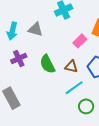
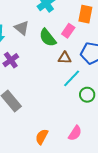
gray triangle: (35, 29) -> (22, 28), turned 35
green semicircle: (47, 64) -> (48, 38), moved

